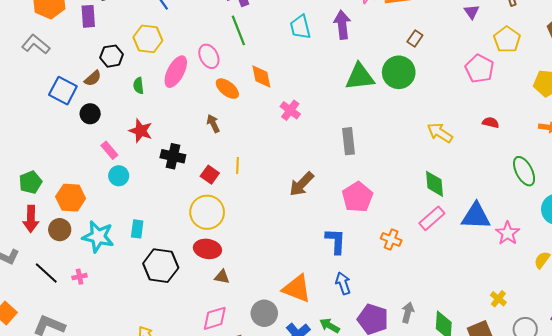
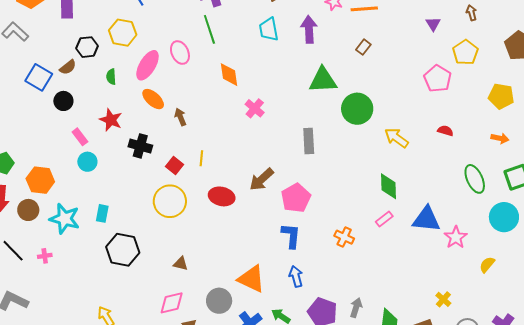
brown rectangle: (415, 38) -> (363, 47), moved
green circle: (399, 72) -> (357, 109), moved
orange ellipse: (227, 89) -> (153, 99), moved
pink pentagon: (357, 197) -> (296, 198), moved
pink rectangle: (432, 218) -> (384, 219), size x0.7
red ellipse: (207, 249) -> (222, 196), moved

